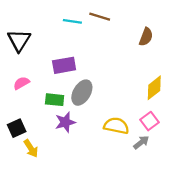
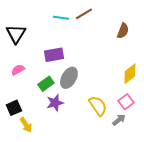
brown line: (100, 17) -> (84, 14), turned -48
green rectangle: (55, 100) -> (46, 84), turned -42
yellow semicircle: (116, 126) -> (98, 106), turned 45

